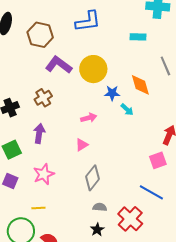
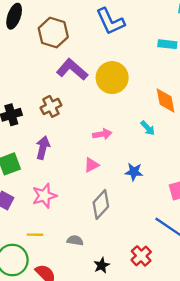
blue L-shape: (88, 21) -> (110, 21), turned 68
blue star: (112, 93) -> (134, 172), moved
gray semicircle: (100, 207) -> (75, 240), moved
red cross: (130, 219) -> (141, 256), size x0.7

